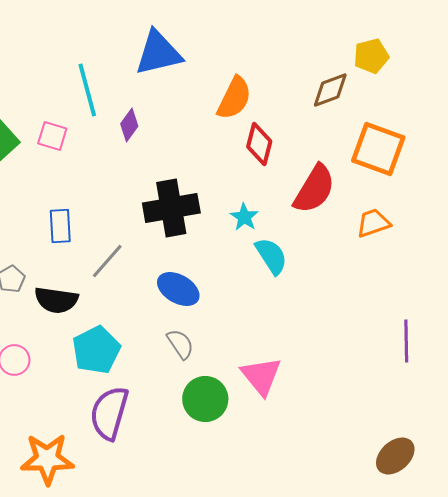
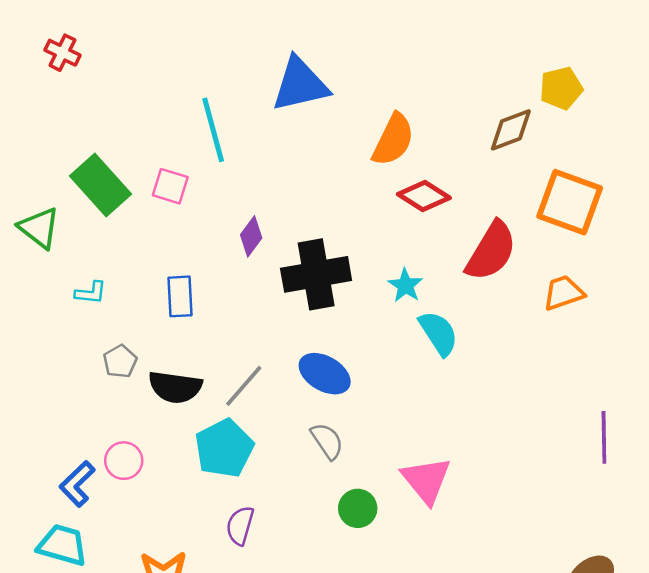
purple diamond: (129, 125) -> (251, 236), moved
red diamond: (259, 144) -> (424, 196), turned -72
gray line: (107, 261) -> (244, 386), moved
green circle: (205, 399) -> (358, 508), size x0.7
purple semicircle: (109, 413) -> (240, 526), size x0.6

